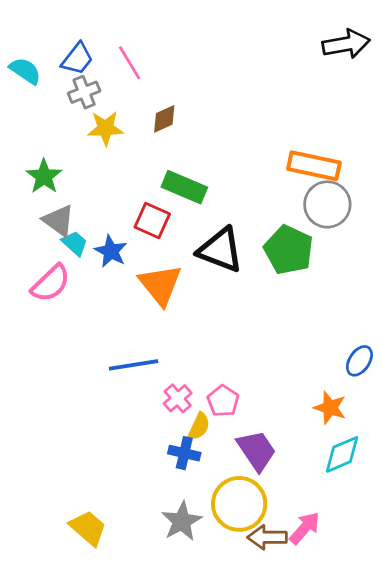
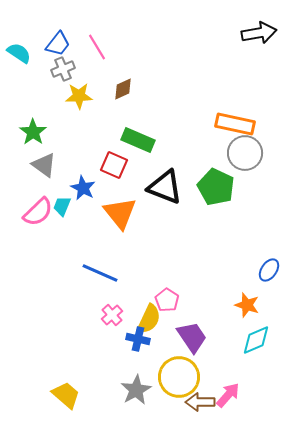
cyan trapezoid: (75, 243) -> (62, 206), moved, turned -110
blue line: (134, 365) -> (100, 273), turned 33
pink cross: (178, 398) -> (112, 315), moved
yellow semicircle: (199, 426) -> (149, 319), size x1.4

